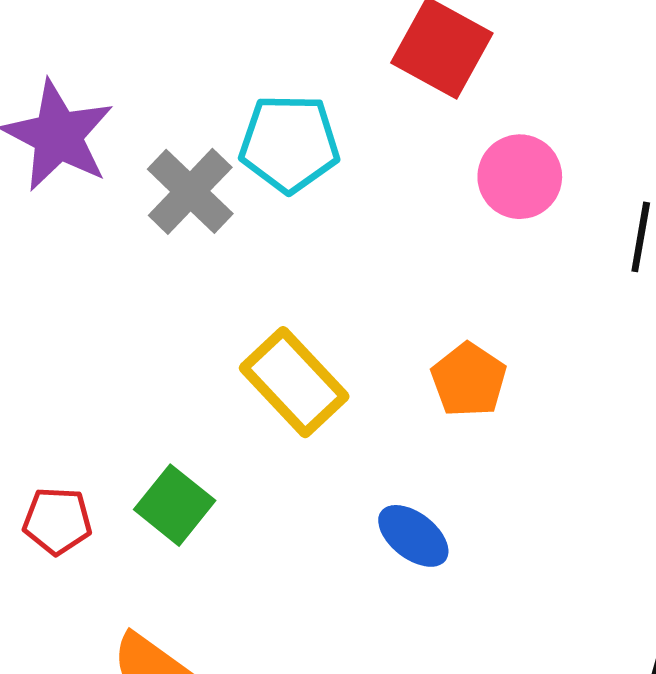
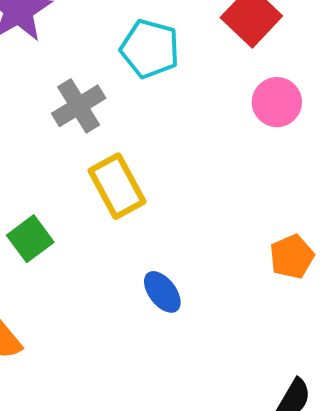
gray cross: (190, 191) -> (79, 106), moved
orange pentagon: (469, 380) -> (292, 257), moved

